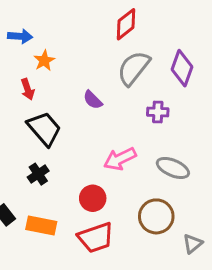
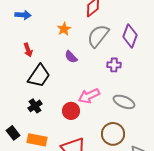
orange star: (44, 61) -> (64, 29), moved
black trapezoid: (44, 129) -> (39, 76), turned 75
red circle: (93, 198) -> (71, 111), moved

